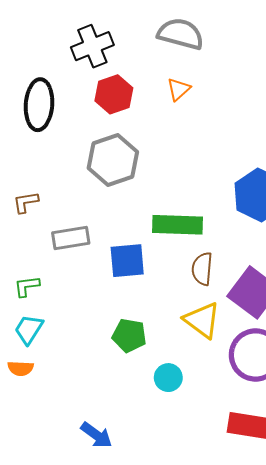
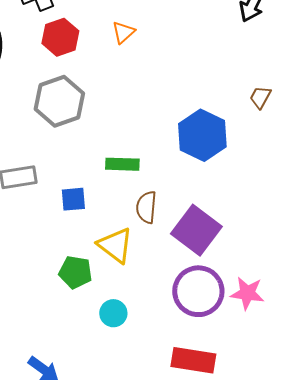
green rectangle: (177, 225) -> (122, 164), size x0.7
blue square: (127, 261) -> (73, 199), size x0.7
yellow triangle: (202, 320) -> (115, 245), moved

